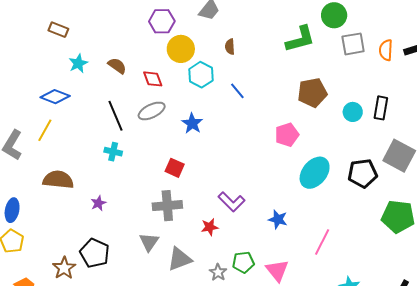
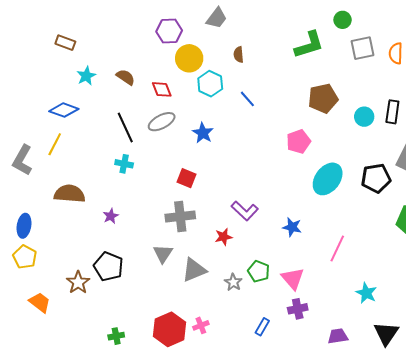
green circle: (334, 15) -> (343, 20), size x0.7
green pentagon: (243, 262) -> (259, 271), turned 30

